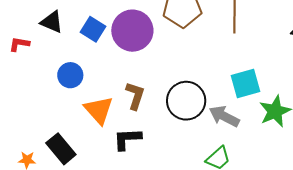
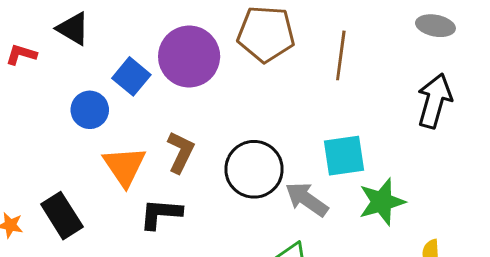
blue square: (93, 29) -> (131, 76), moved

